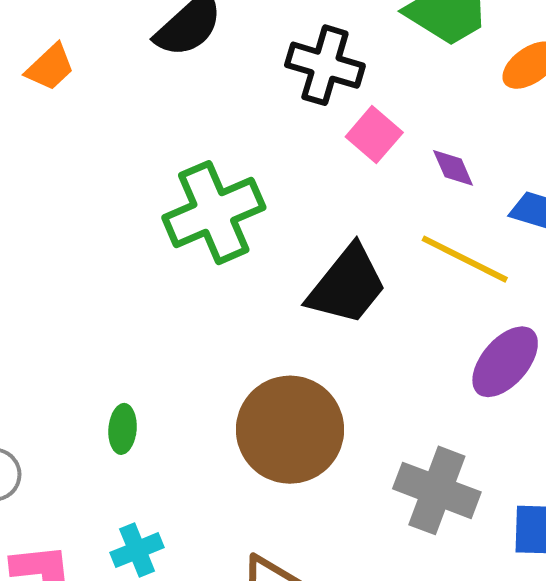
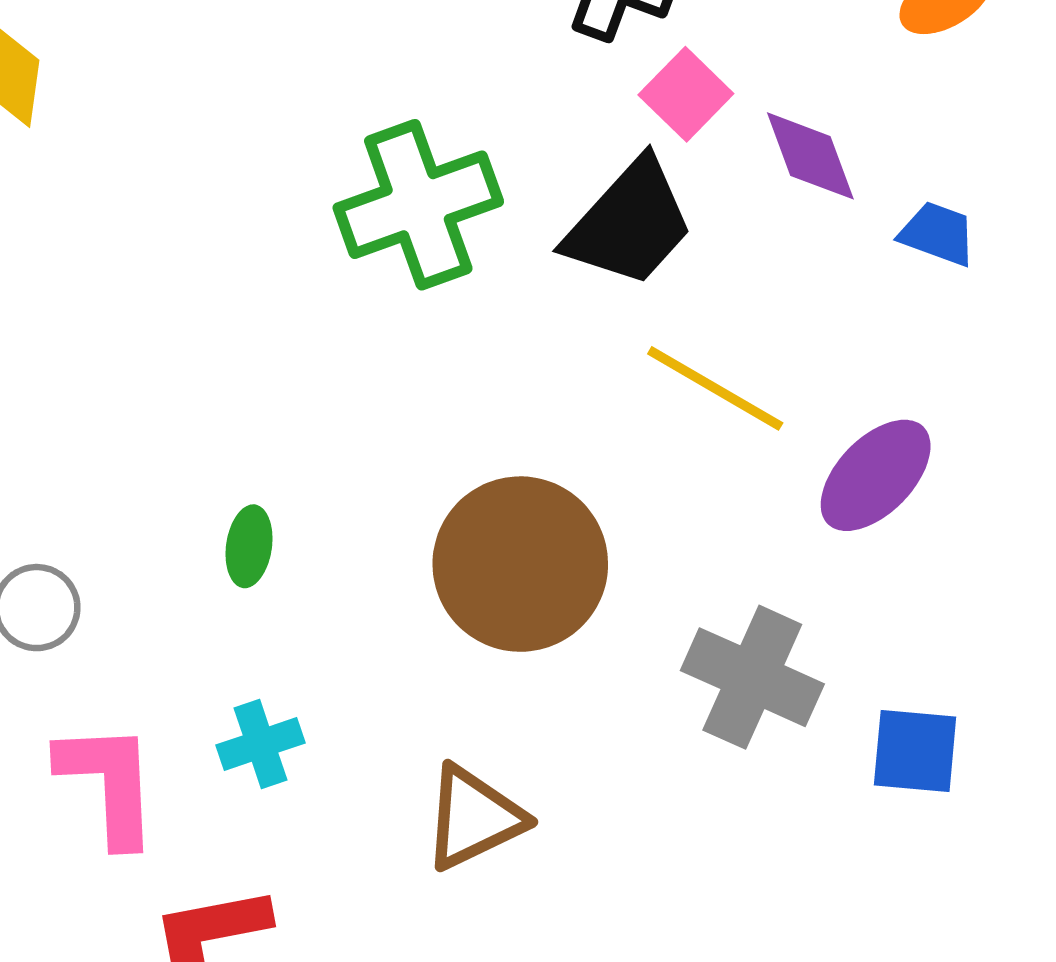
purple diamond: (453, 168) -> (810, 156), size x1.4
yellow line: (465, 259) -> (715, 388), moved
black trapezoid: (347, 285) -> (629, 223), moved

